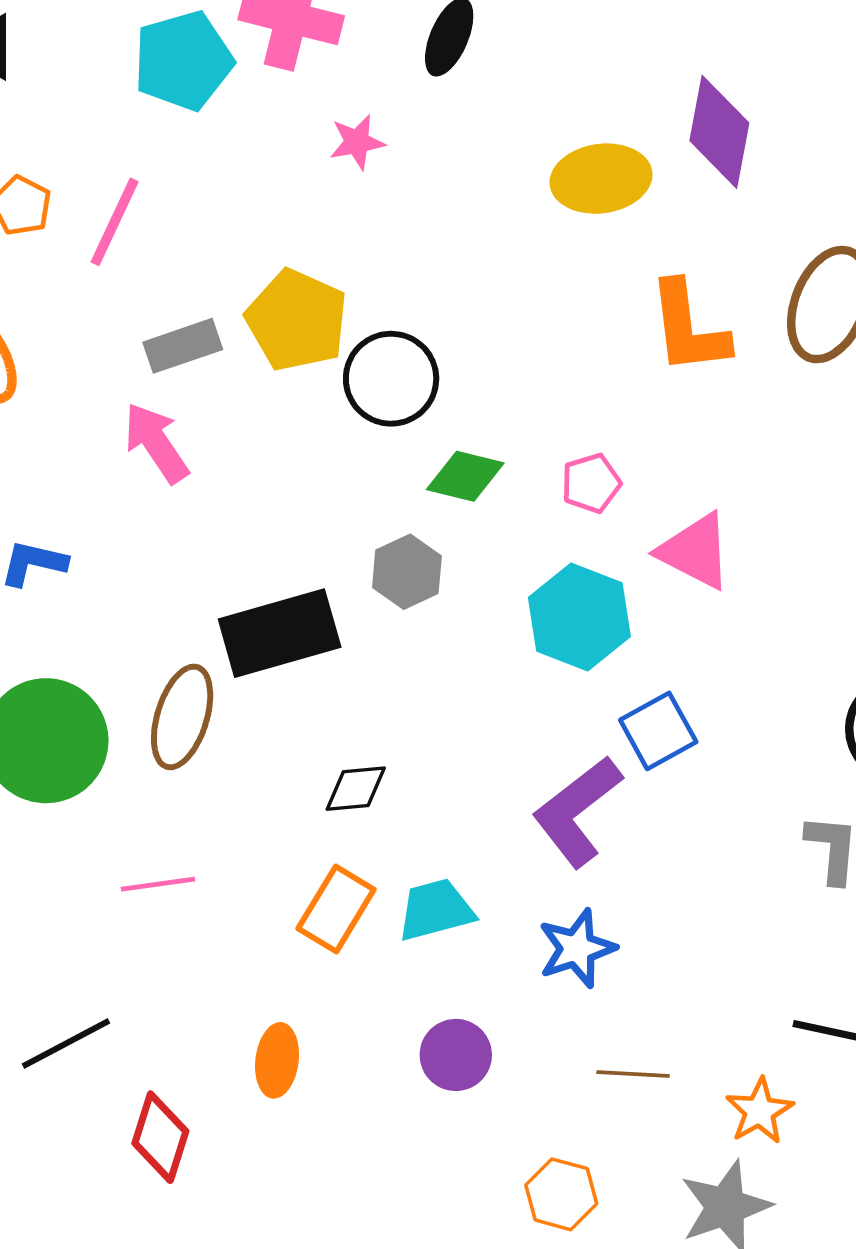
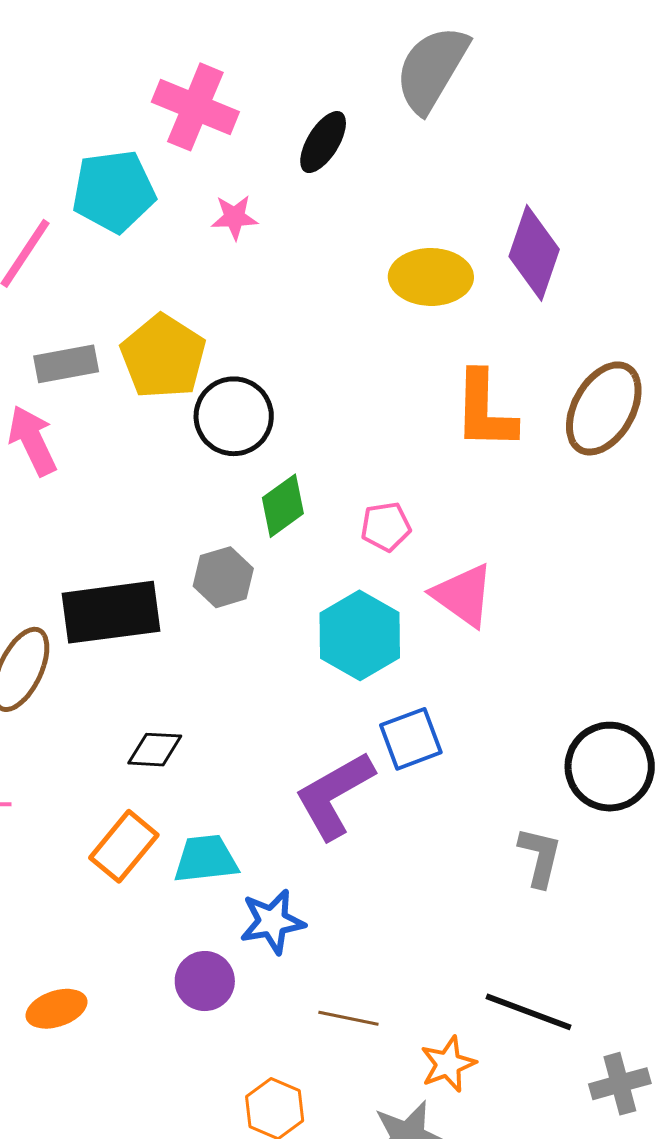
cyan pentagon: (183, 61) -> (114, 191), moved
green diamond: (465, 476) -> (283, 506), turned -58
blue star: (577, 948) -> (272, 922), moved
orange ellipse: (277, 1060) -> (57, 1009), moved, turned 56

